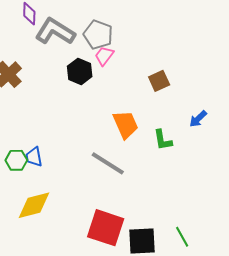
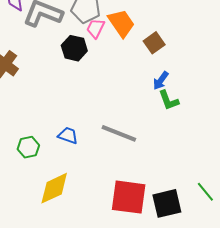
blue arrow: (198, 119) -> (161, 81), moved
orange trapezoid: (126, 125) -> (121, 23), moved
blue trapezoid: (34, 157) -> (68, 136), moved, turned 130

